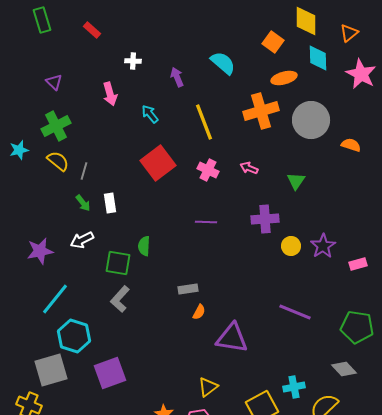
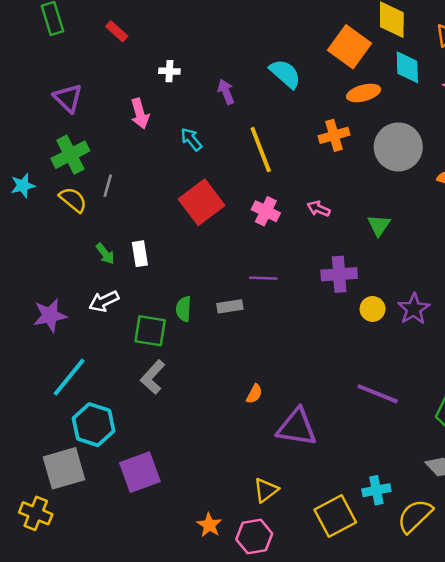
orange square: (273, 42) -> (349, 47), size x1.5
purple triangle: (54, 82) -> (68, 98), size x1.4
orange cross: (261, 111) -> (334, 135), size x0.7
gray line: (84, 171) -> (108, 186), moved
gray rectangle: (188, 289) -> (230, 306), moved

